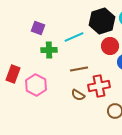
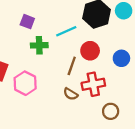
red circle: (110, 46) -> (90, 51), moved
brown line: (79, 69) -> (72, 66), turned -60

